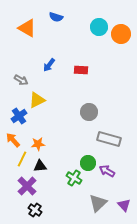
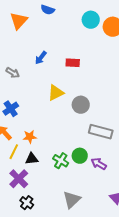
orange triangle: (27, 28) -> (19, 21), turned 42
yellow triangle: (37, 100) -> (56, 93), moved
green cross: (74, 178) -> (61, 161), moved
gray triangle: (98, 203) -> (72, 200), moved

